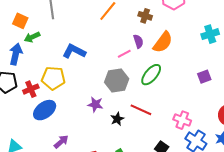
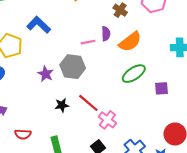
green ellipse: (151, 75) -> (134, 74), moved
purple star: (95, 104) -> (46, 74), moved
pink cross: (182, 120) -> (107, 120), moved

